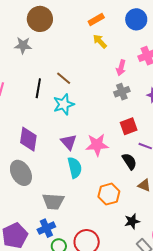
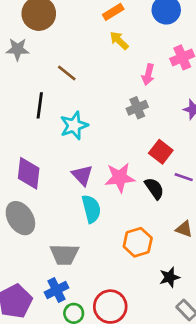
brown line: (64, 78) -> (67, 73), moved
gray cross: (122, 92) -> (137, 108), moved
red square: (129, 126) -> (161, 152), turned -30
black semicircle: (129, 161) -> (154, 188), moved

